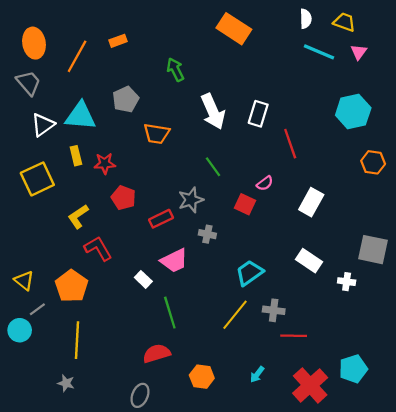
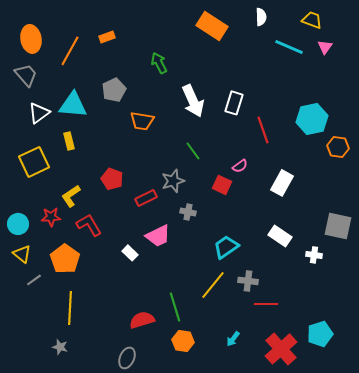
white semicircle: (306, 19) -> (261, 17), moved
cyan hexagon: (353, 112) -> (312, 119), moved
red star: (105, 163) -> (51, 217), moved
green line: (170, 313) -> (175, 307), moved
cyan circle: (20, 330) -> (18, 224), moved

